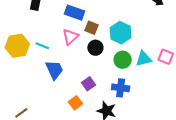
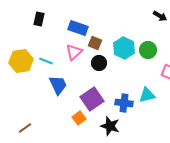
cyan triangle: (144, 59) -> (147, 95), moved
green circle: (123, 60) -> (148, 50), moved
purple square: (88, 84) -> (92, 99), size x1.6

